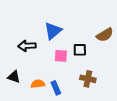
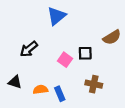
blue triangle: (53, 31) -> (56, 16), moved
black arrow: (27, 46) -> (29, 49), turned -36
pink square: (61, 56) -> (65, 60), turned 32

